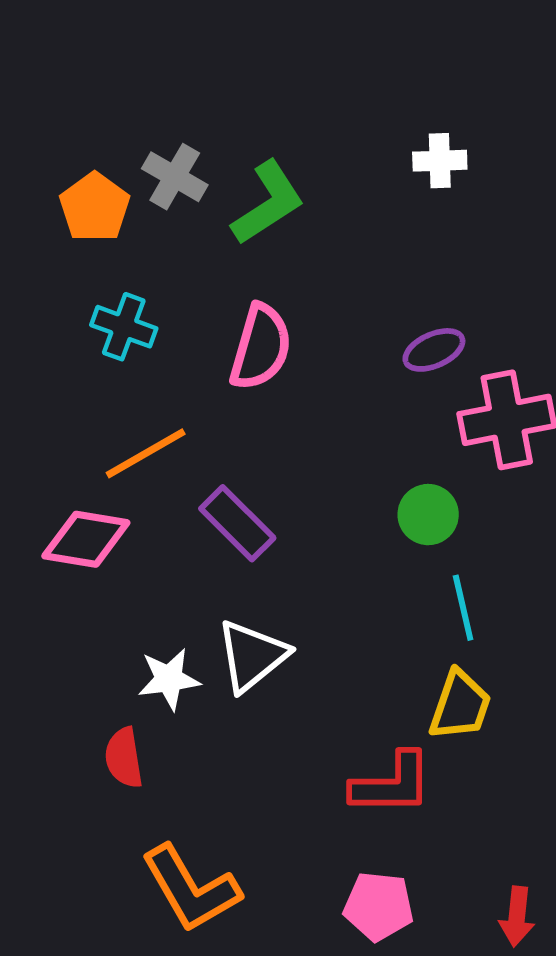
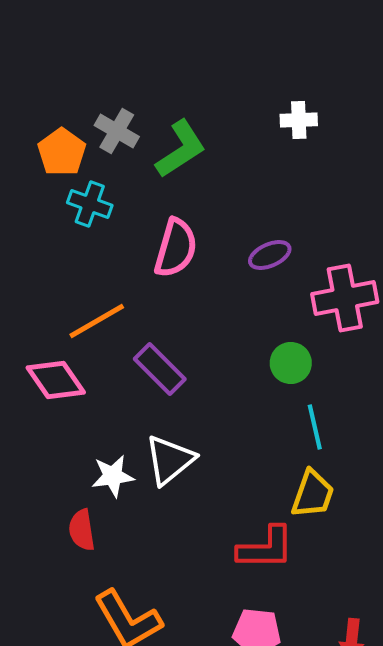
cyan cross: (124, 327) -> (90, 204), moved
purple ellipse: (434, 350) -> (270, 255), moved
pink diamond: (86, 539) -> (56, 380), turned 46

